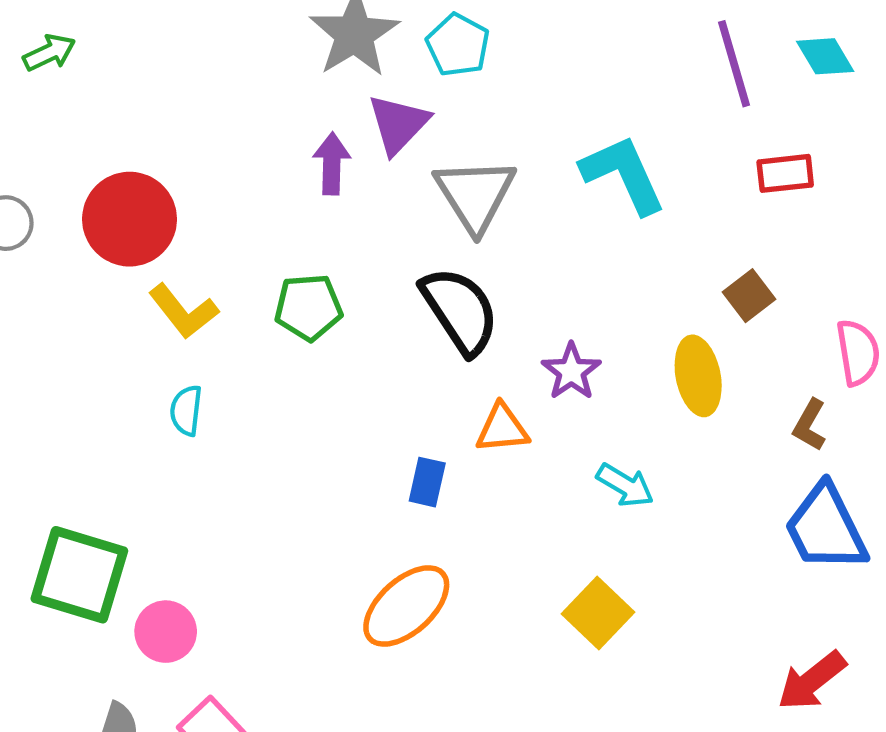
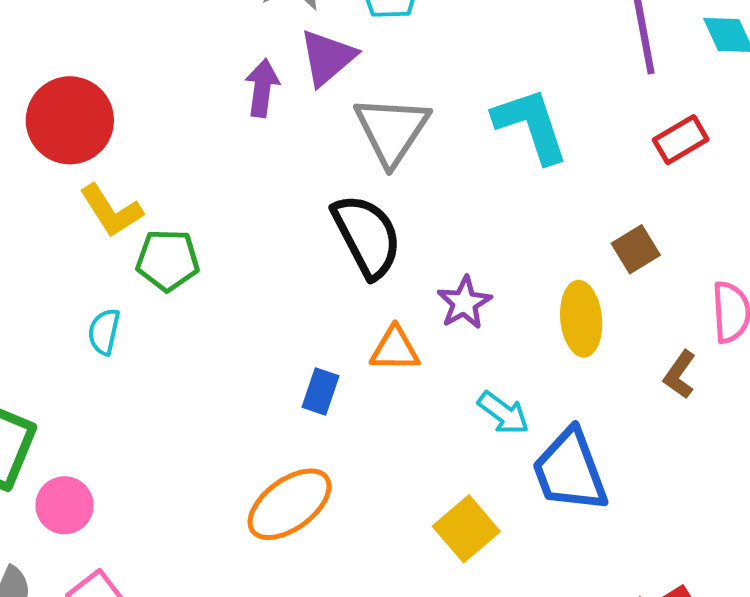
red rectangle: (785, 173) -> (681, 140), turned -30
green pentagon: (308, 307) -> (168, 260), moved
cyan semicircle: (186, 410) -> (104, 332), moved
blue trapezoid: (826, 528) -> (570, 471), moved

